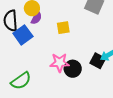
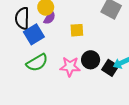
black circle: (73, 69) -> (91, 60), moved
green semicircle: (21, 81) -> (37, 63), moved

